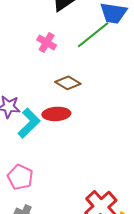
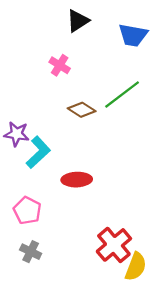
green line: (93, 35) -> (122, 94), moved
red ellipse: (56, 114) -> (77, 180), moved

